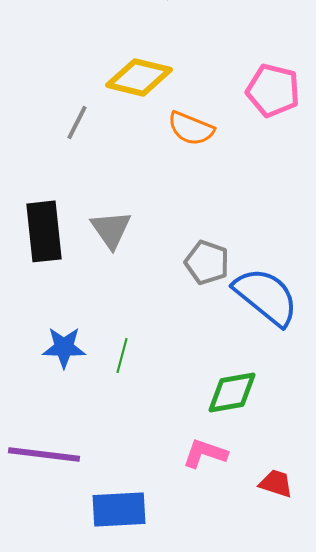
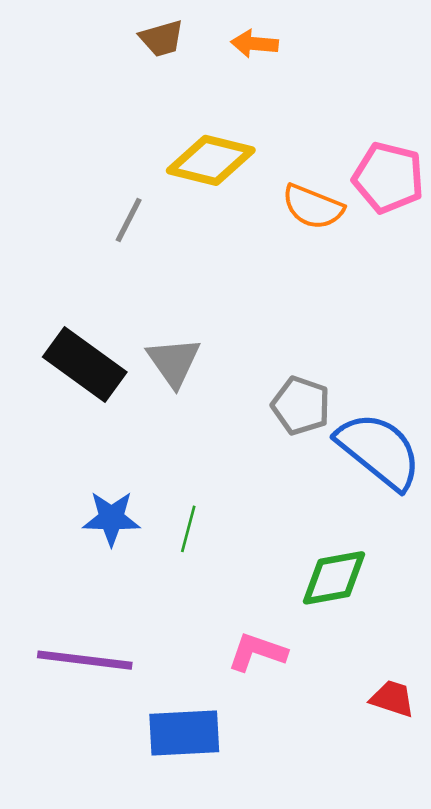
orange semicircle: (191, 128) -> (313, 207), moved
black rectangle: (44, 231) -> (85, 365), turned -48
pink L-shape: (205, 453) -> (257, 652), moved

